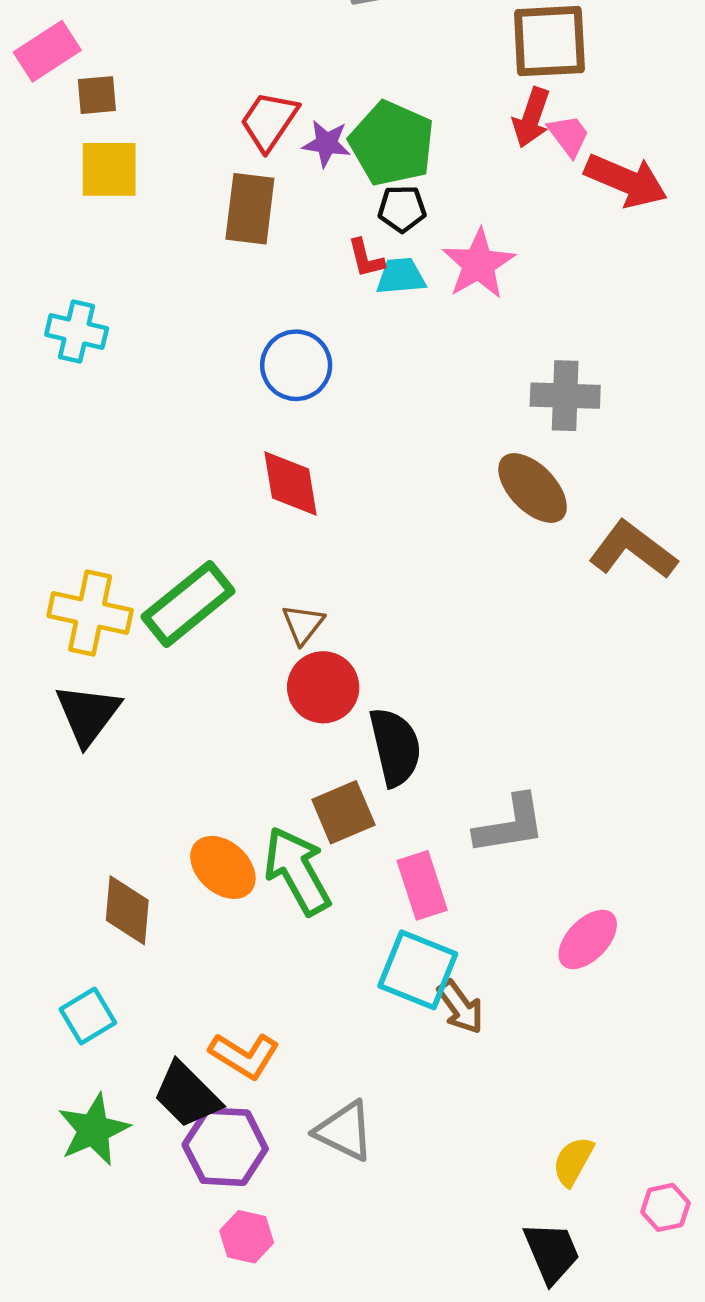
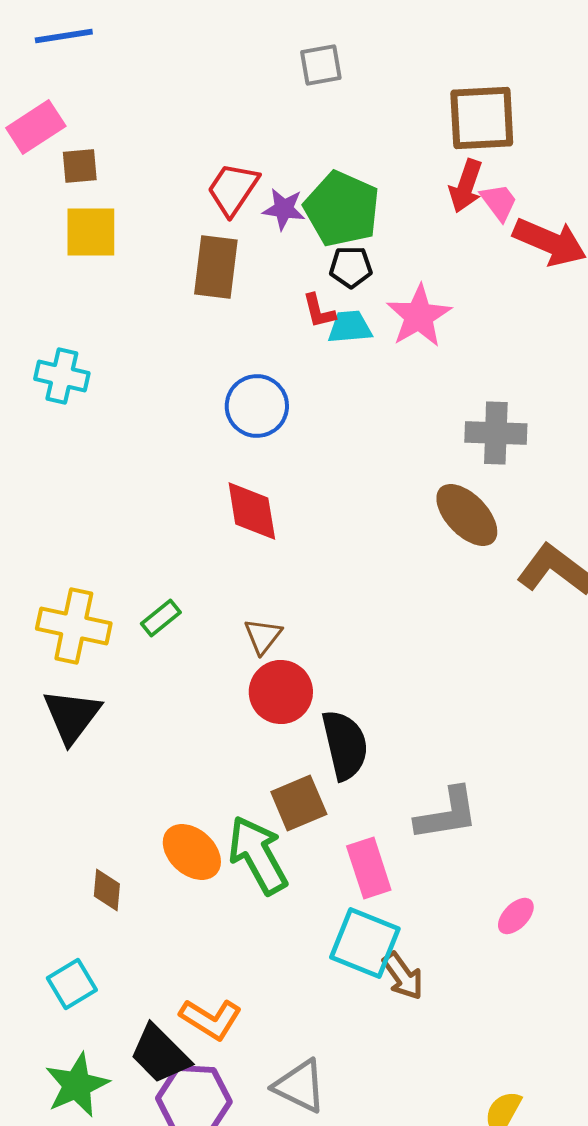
green rectangle: (188, 604) -> (161, 618), size x0.5
brown diamond: (127, 910) -> (107, 890), size x0.7
pink ellipse: (588, 939) -> (516, 916), size x0.7

